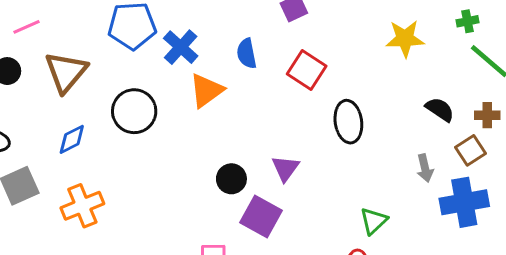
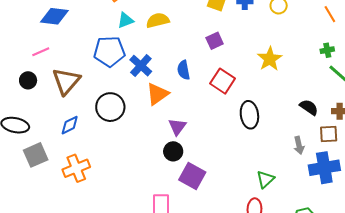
yellow star: (405, 39) -> (270, 59), moved, turned -30
brown square: (471, 150) -> (329, 134), turned 30
purple triangle: (285, 168) -> (177, 127), moved

